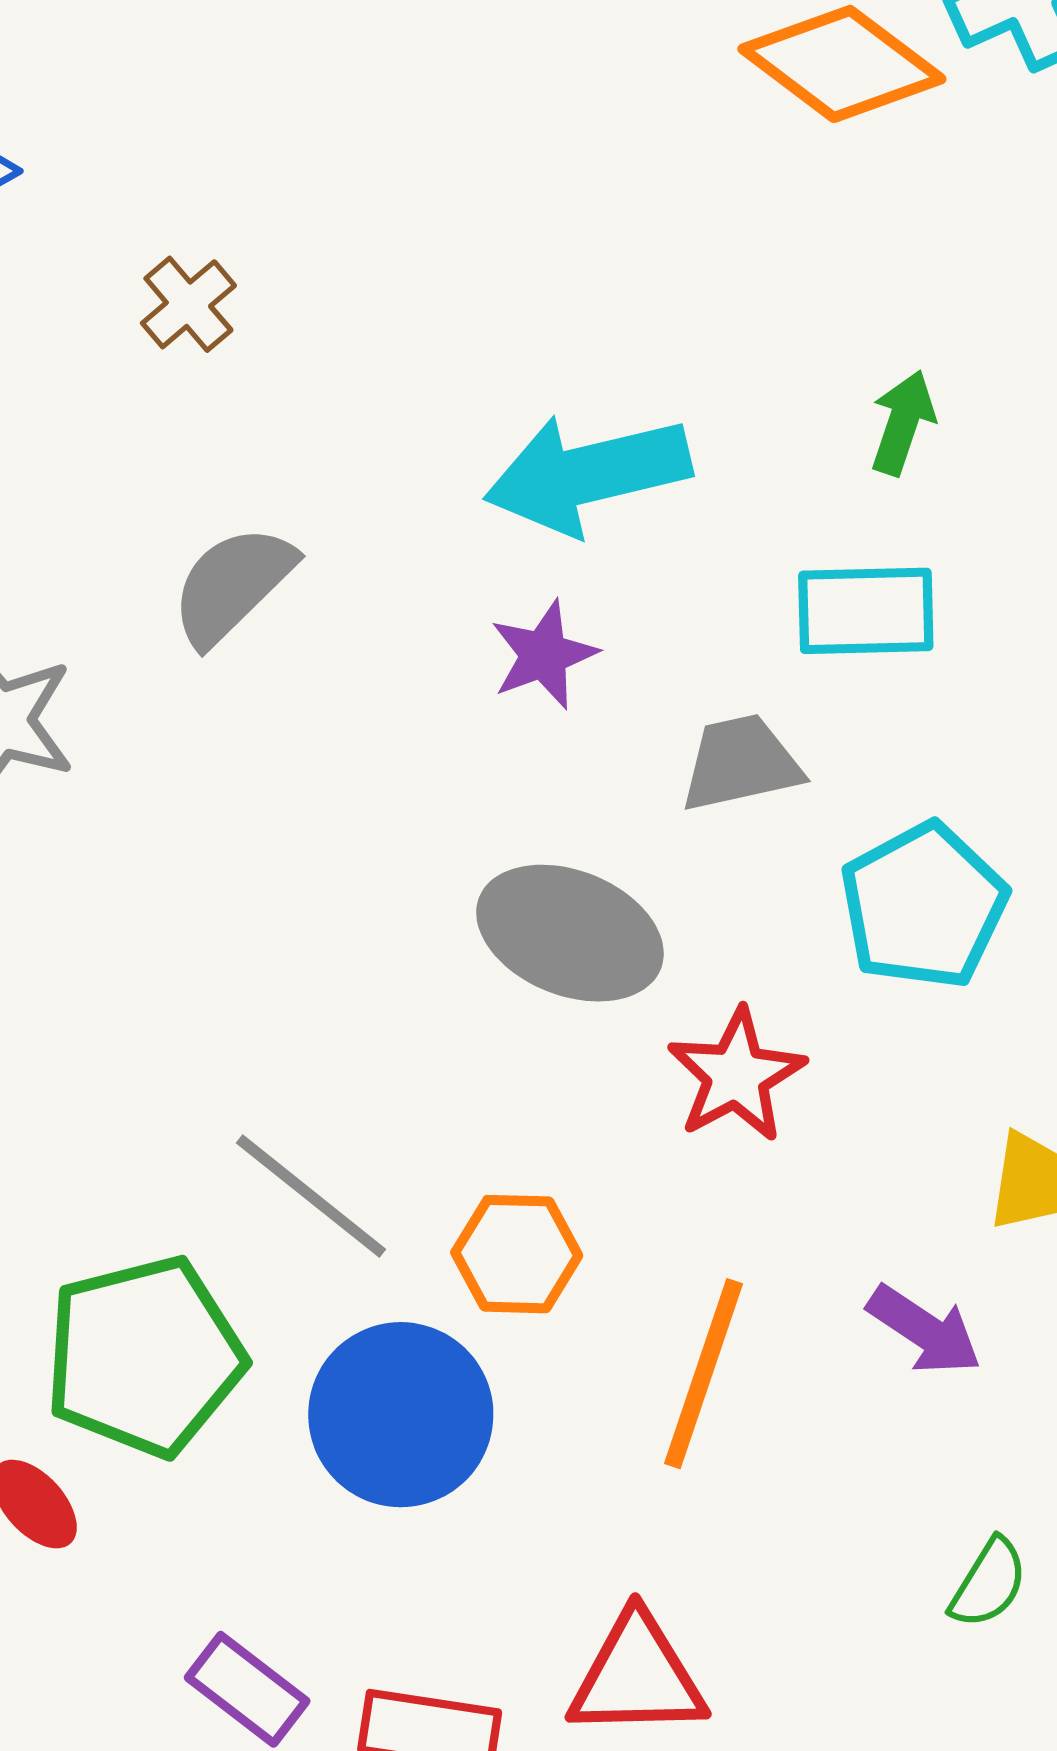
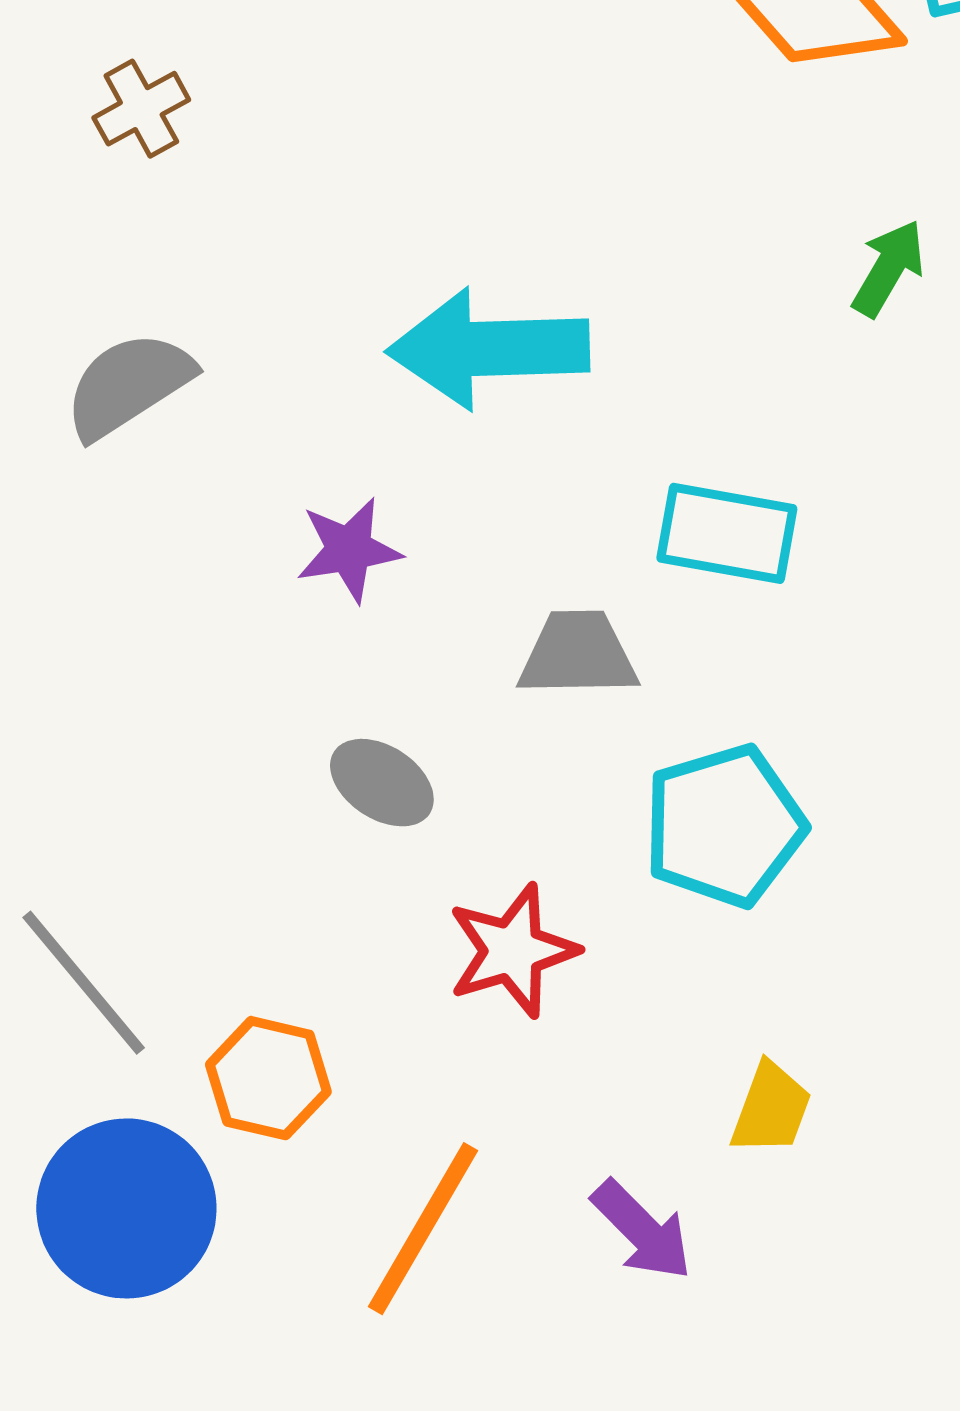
green arrow: (903, 423) -> (888, 268), moved
purple star: (544, 655) -> (349, 550), moved
gray ellipse: (570, 933) -> (382, 783), size x0.6

